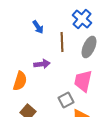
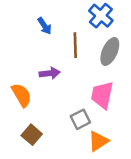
orange semicircle: (20, 81) -> (21, 95), turned -48

